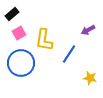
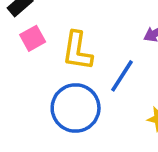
blue circle: (21, 63) -> (76, 108), moved

